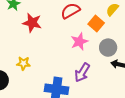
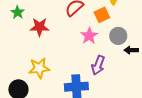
orange square: (96, 23) -> (102, 15), turned 35
yellow star: (23, 63) -> (39, 68), size x1.5

